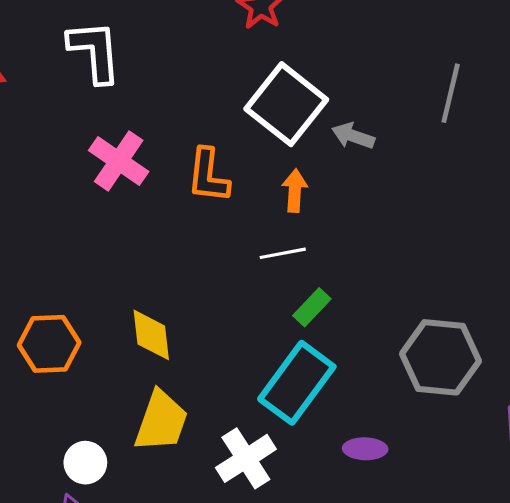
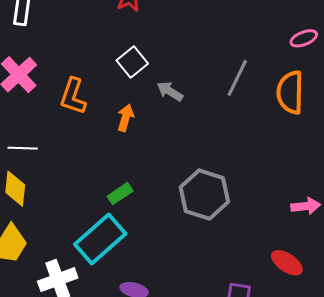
white square: (286, 104) -> (132, 62), size x0.6
white line: (283, 253) -> (23, 148), moved
gray hexagon: (441, 357) -> (204, 195), moved

